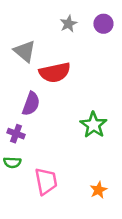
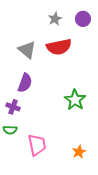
gray triangle: (25, 51) -> (27, 50), moved
red semicircle: (55, 72) -> (59, 47), moved

